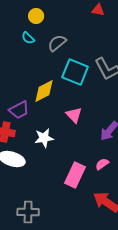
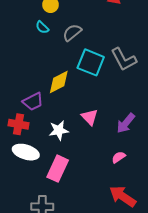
pink triangle: (74, 115) -> (90, 117), moved
pink rectangle: (75, 175) -> (58, 169), moved

